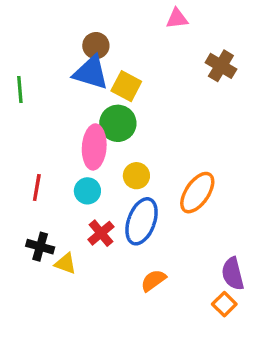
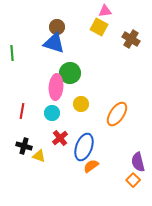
yellow square: (126, 86) -> (99, 27), moved
blue ellipse: (142, 221) -> (84, 147), moved

